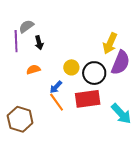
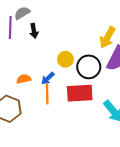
orange semicircle: (33, 70) -> (24, 79), moved
orange line: (57, 102) -> (47, 94), turned 30

